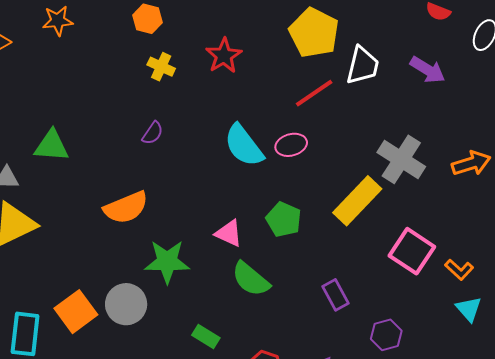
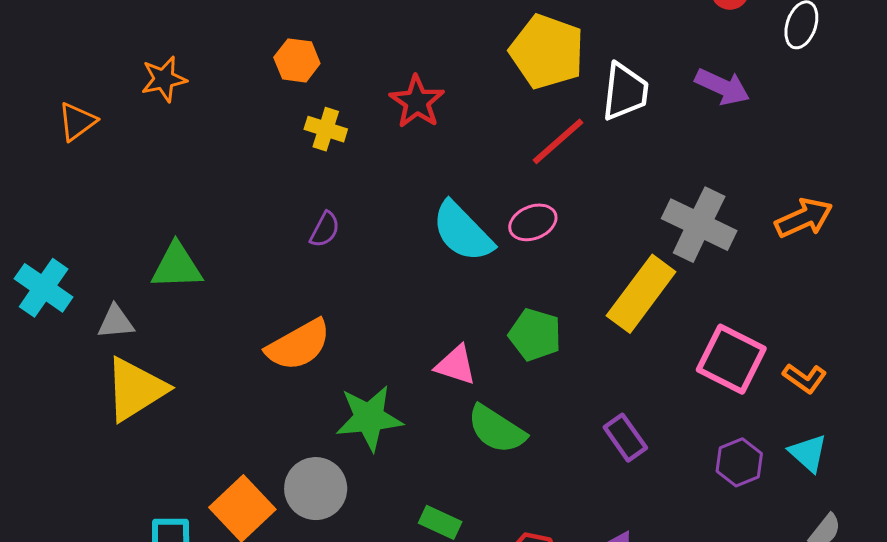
cyan triangle: (469, 309) -> (808, 453), moved
purple hexagon: (386, 335) -> (739, 462), moved

